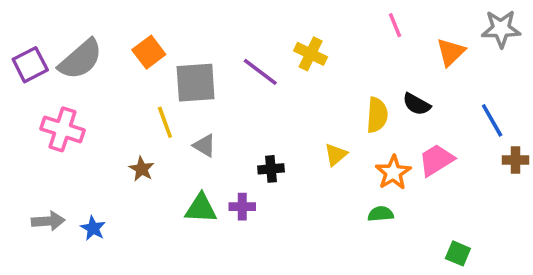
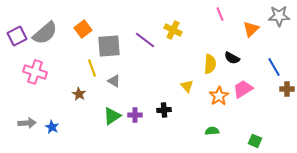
yellow triangle: (336, 155) -> (187, 86), turned -32
black cross: (271, 169) -> (164, 110), moved
green triangle: (201, 208) -> (112, 116), turned -36
green semicircle: (381, 214) -> (212, 131), moved

